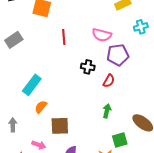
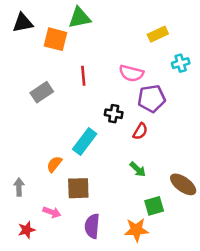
gray rectangle: (14, 40) -> (42, 92), moved
cyan rectangle: (32, 85) -> (85, 141), moved
green arrow: (107, 111) -> (138, 169), turned 120

